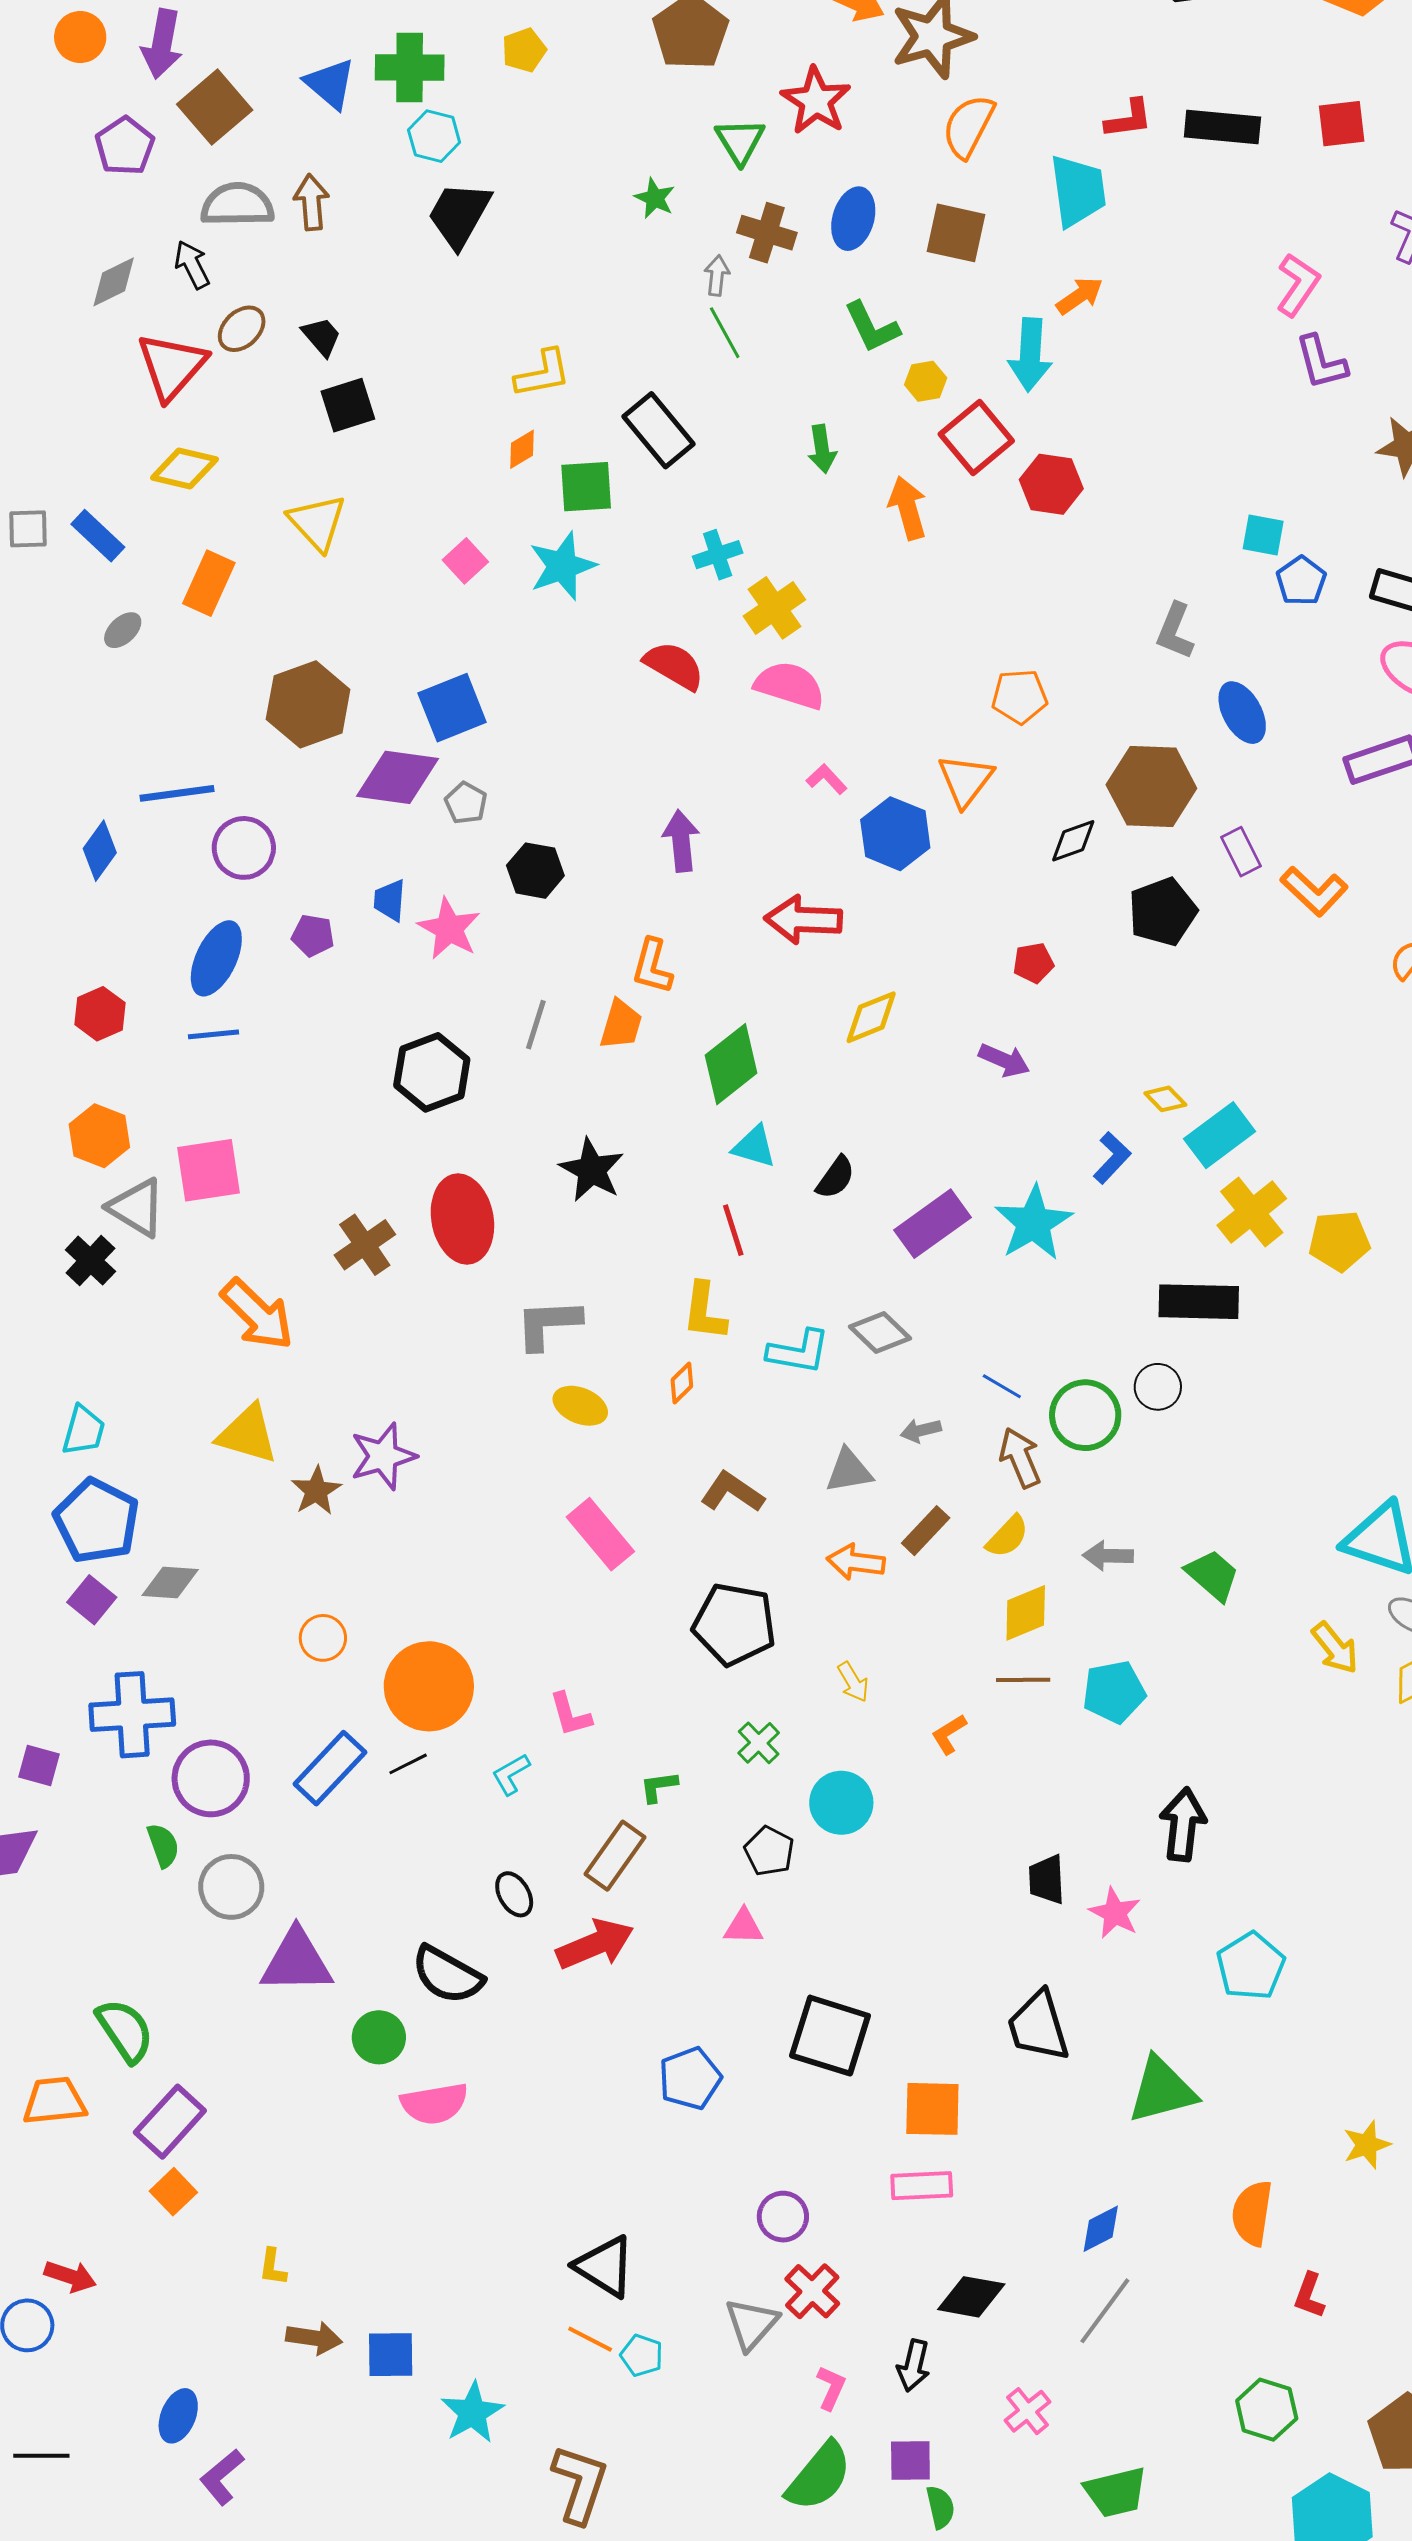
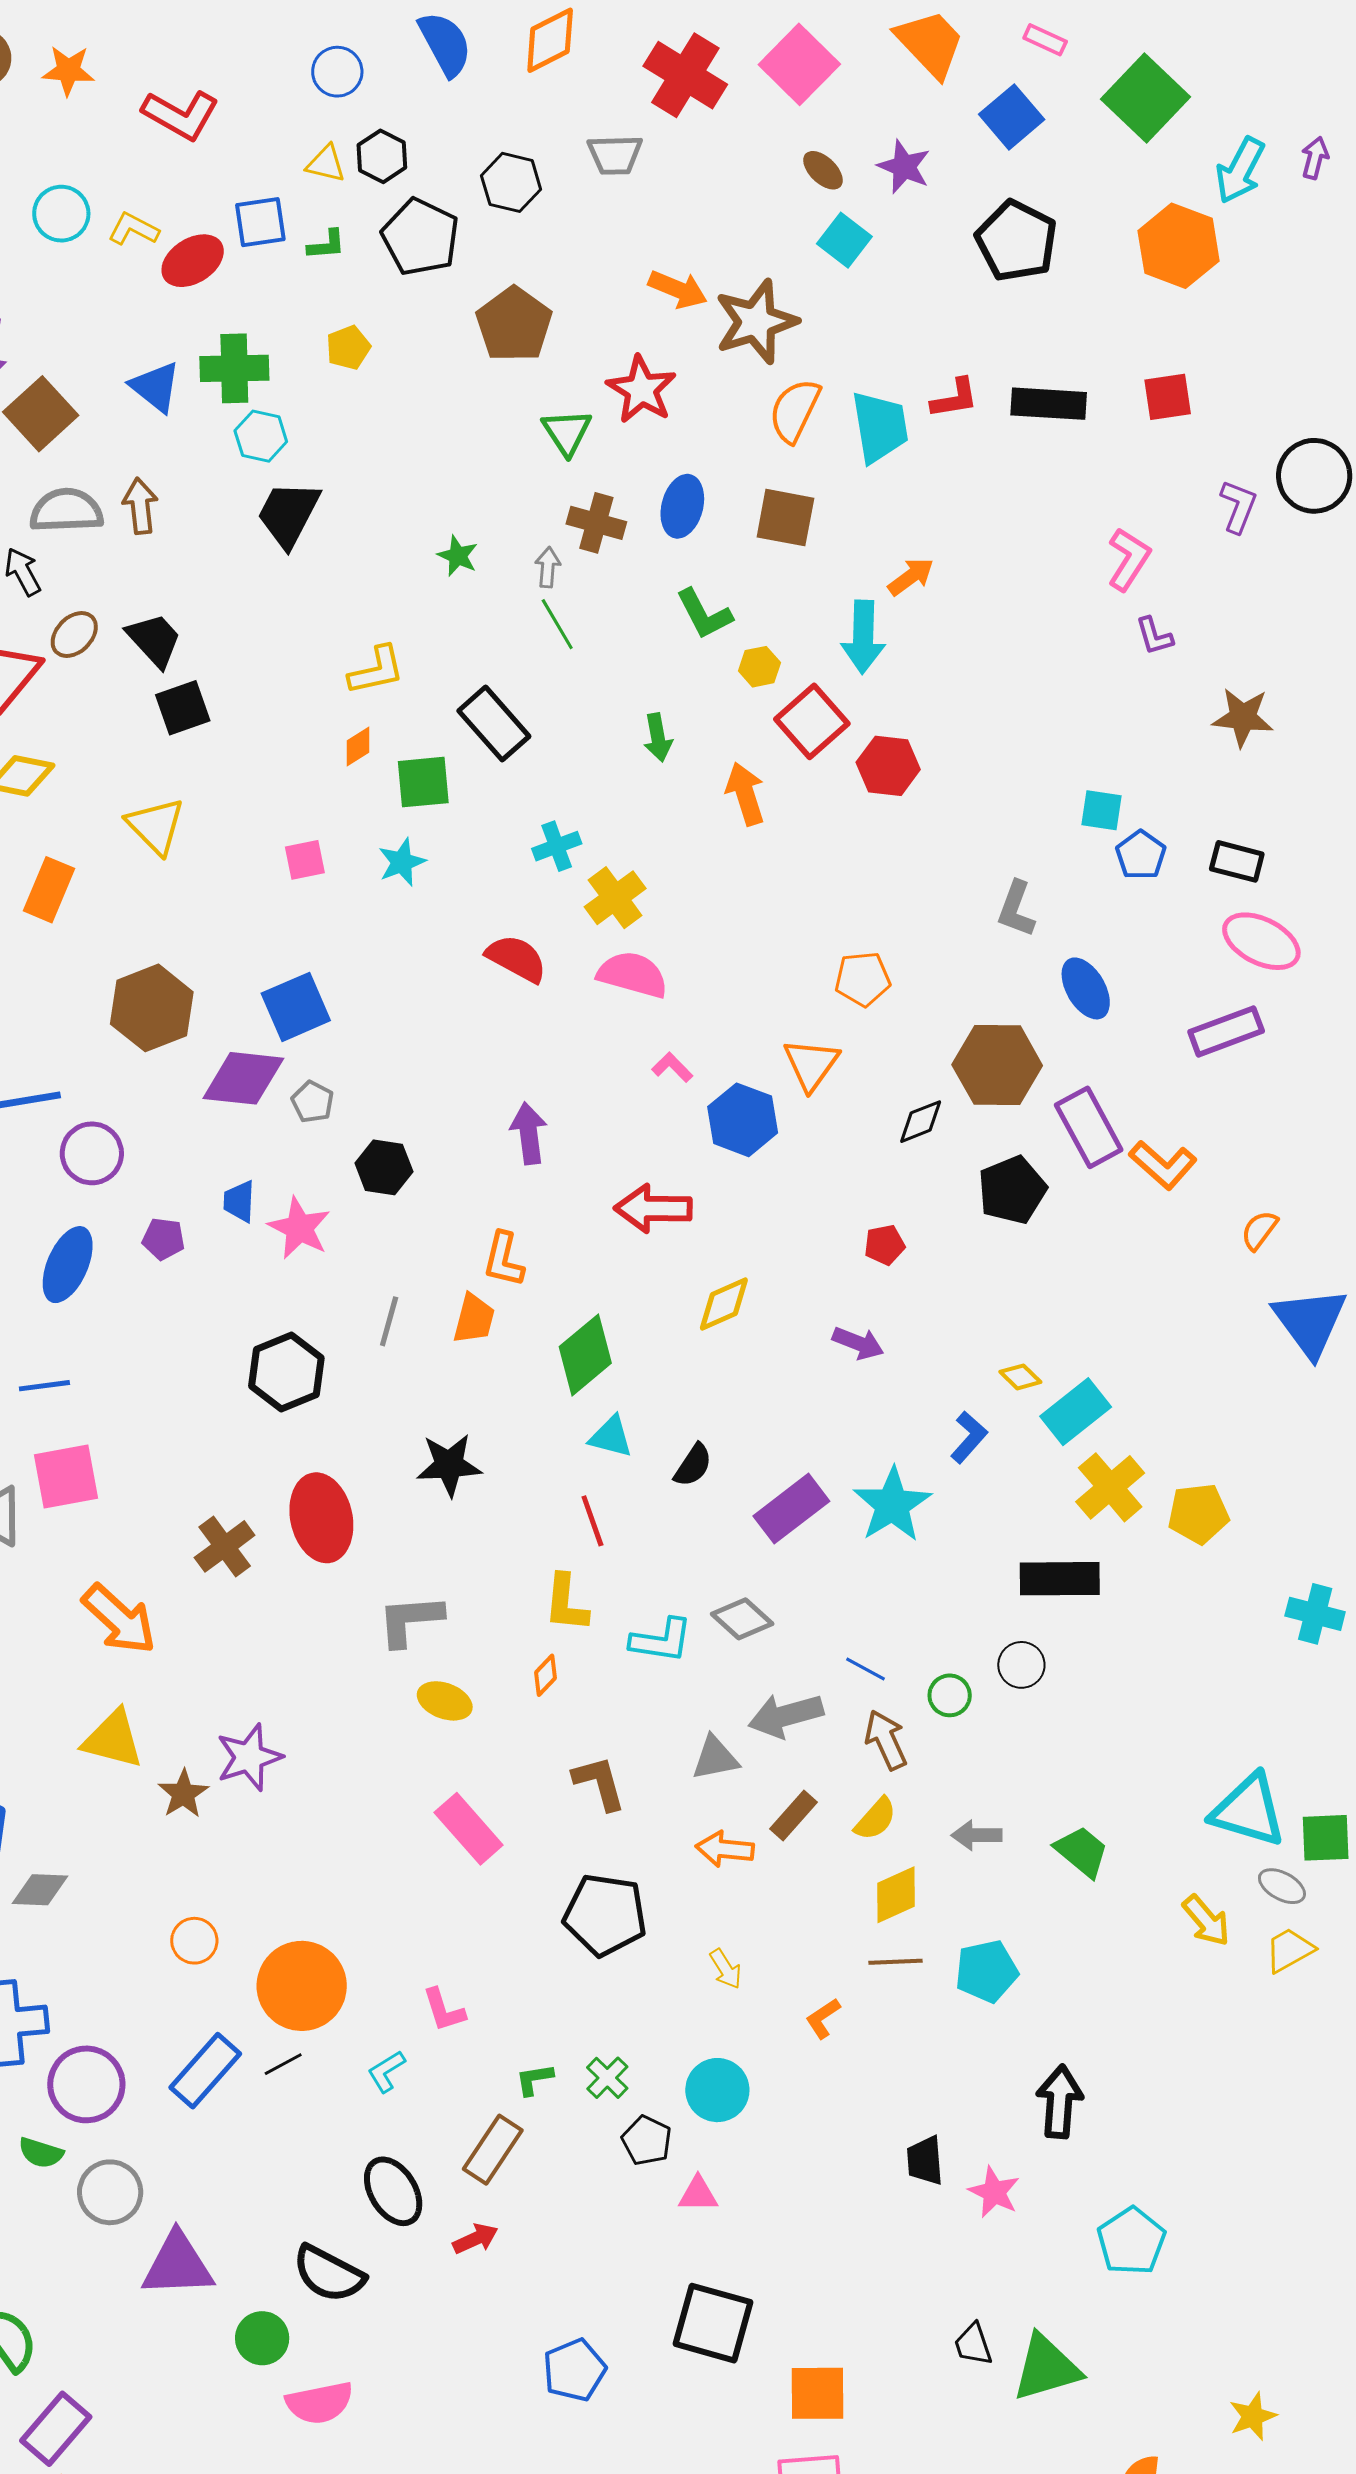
cyan trapezoid: (1078, 191) -> (880, 427), moved
green star: (655, 198) -> (458, 556), moved
black trapezoid: (321, 337) -> (154, 640), size x1.4
purple L-shape: (1321, 362) -> (1154, 636), size x0.7
pink square: (465, 561) -> (305, 860), turned 33
cyan star: (562, 566) -> (402, 862), size x0.7
purple rectangle: (1241, 852) -> (1089, 1127), size x1.6
blue line: (214, 1034) -> (44, 1386), moved
black star: (592, 1170) -> (449, 1465), turned -30
green circle: (1085, 1415) -> (950, 1695), size x0.6
gray arrow: (921, 1430) -> (786, 1716), size x1.8
brown L-shape: (732, 1492) -> (599, 1783), turned 42
green cross: (759, 1743) -> (607, 2078), moved
green semicircle: (163, 1845) -> (41, 2153), turned 129
black ellipse: (514, 1894) -> (393, 2191), size x1.5
pink triangle: (743, 1927) -> (698, 2194), moved
red arrow: (595, 1944) -> (475, 2239), size x0.6
black trapezoid: (1038, 2026) -> (973, 2344), moved, size x0.6

